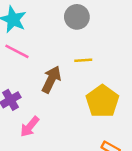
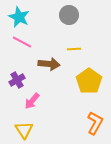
brown arrow: (51, 79) -> (49, 64), turned 70

